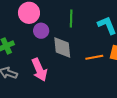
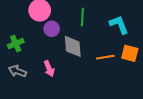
pink arrow: (39, 70) -> (49, 69), size x0.7

